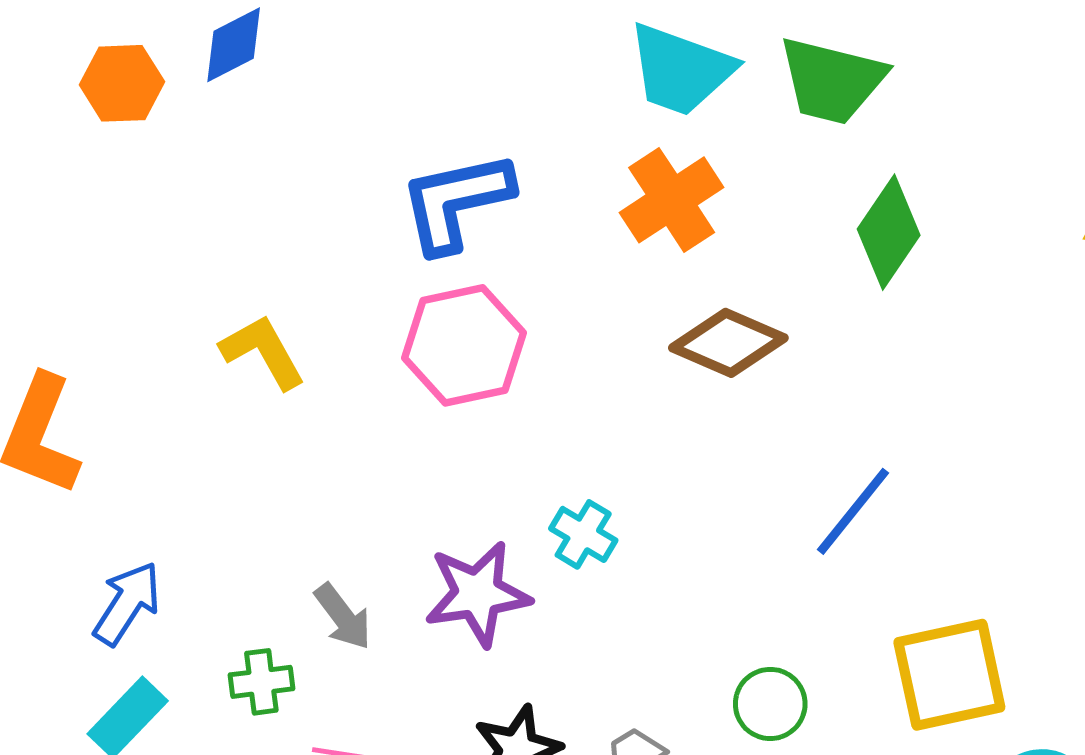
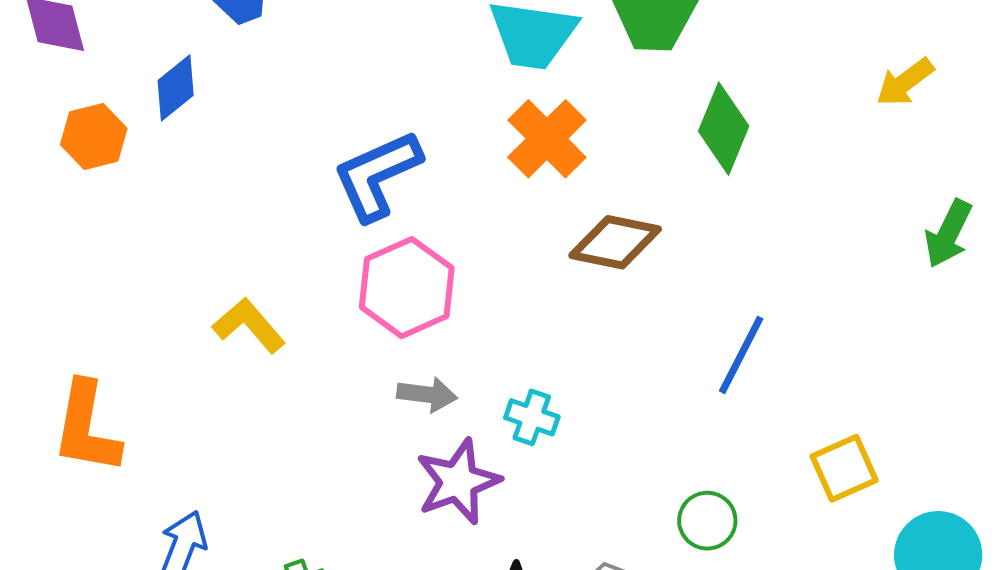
gray arrow: (343, 617) -> (427, 394), moved, turned -34
yellow square: (949, 675) -> (844, 468), size x0.7

